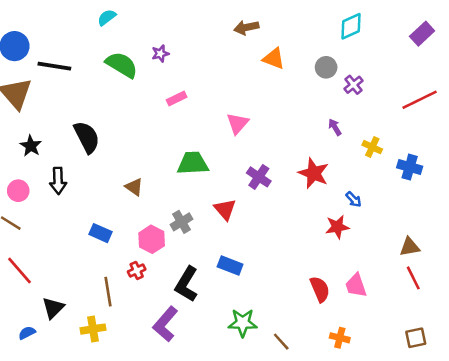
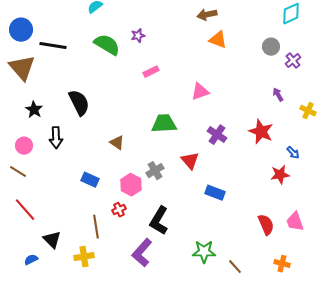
orange triangle: (274, 59) -> (218, 40), moved
pink triangle: (238, 123) -> (200, 92), turned 30
blue rectangle: (230, 265) -> (215, 193), moved
black triangle: (53, 308) -> (52, 240), turned -30

